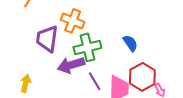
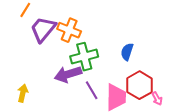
purple trapezoid: (47, 39) -> (43, 29), moved, turned 32
blue semicircle: (130, 43) -> (127, 52), turned -126

